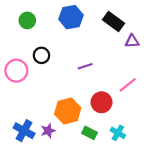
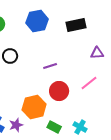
black rectangle: (113, 22) -> (76, 25), turned -48
purple triangle: (132, 41) -> (97, 53), moved
red circle: (101, 102) -> (59, 91), moved

